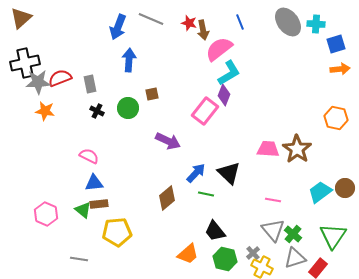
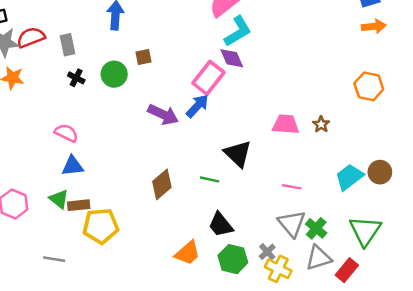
purple diamond: (224, 95) -> (232, 58), turned -45
brown star: (297, 149) -> (321, 124), size x0.5
blue arrow: (196, 173) -> (197, 106), moved
brown rectangle: (99, 204) -> (79, 205), moved

